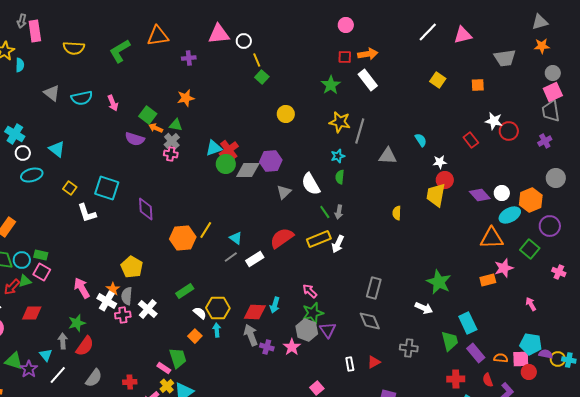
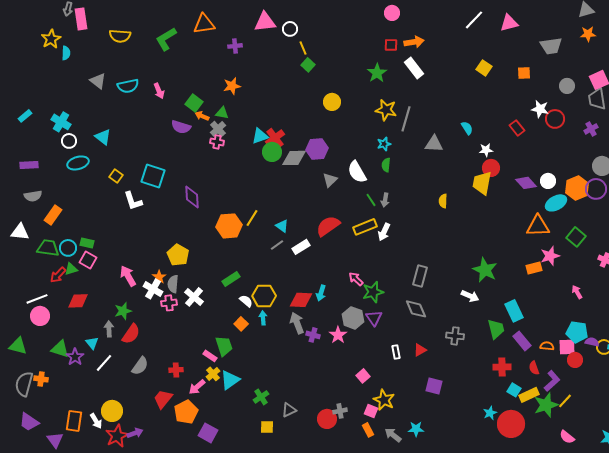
gray circle: (553, 73) -> (567, 86), moved
purple circle: (550, 226) -> (596, 189), moved
green star: (313, 313) -> (373, 292), moved

